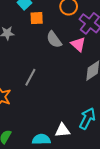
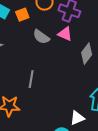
orange square: (37, 18) -> (22, 15), moved

